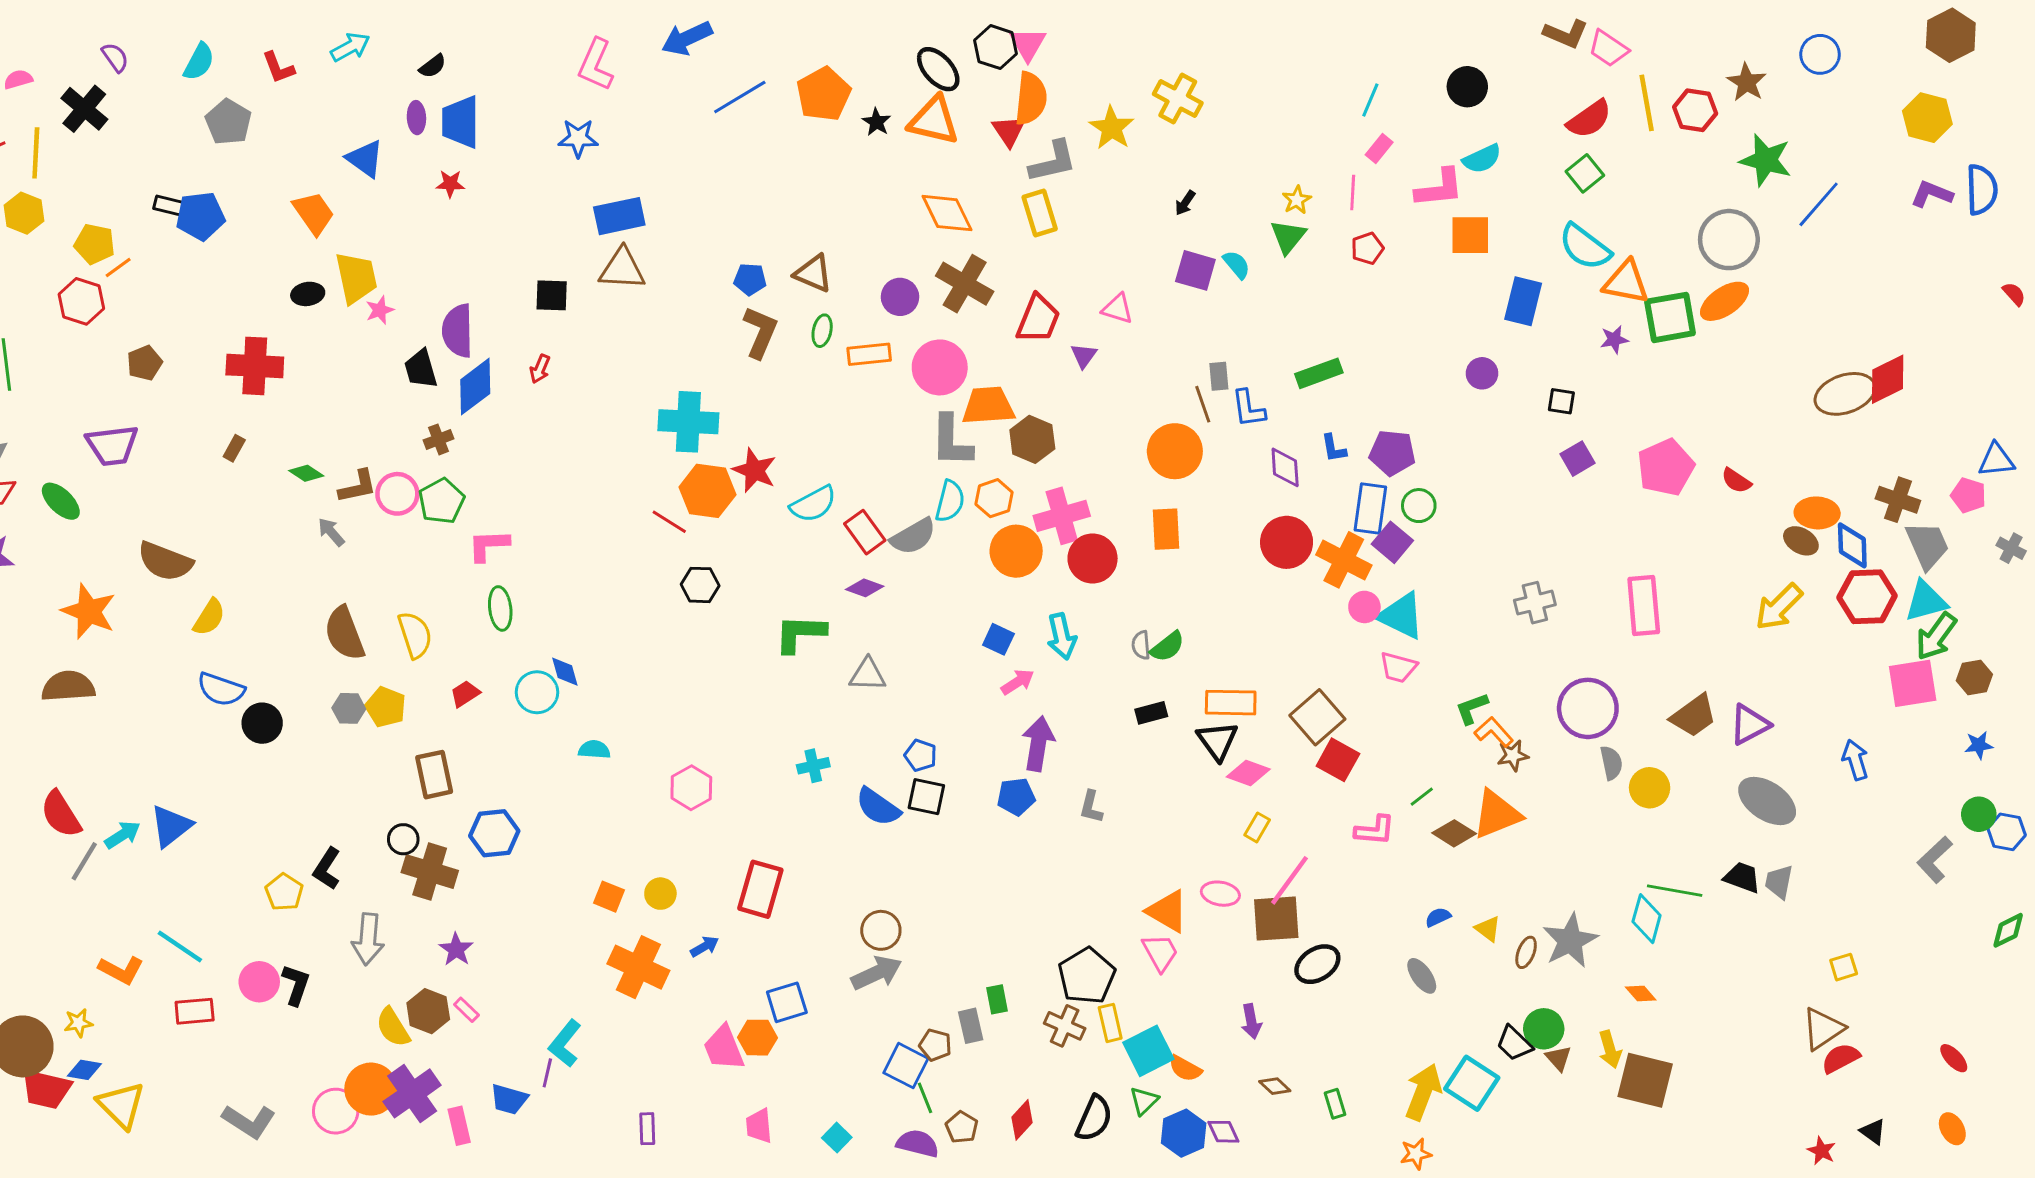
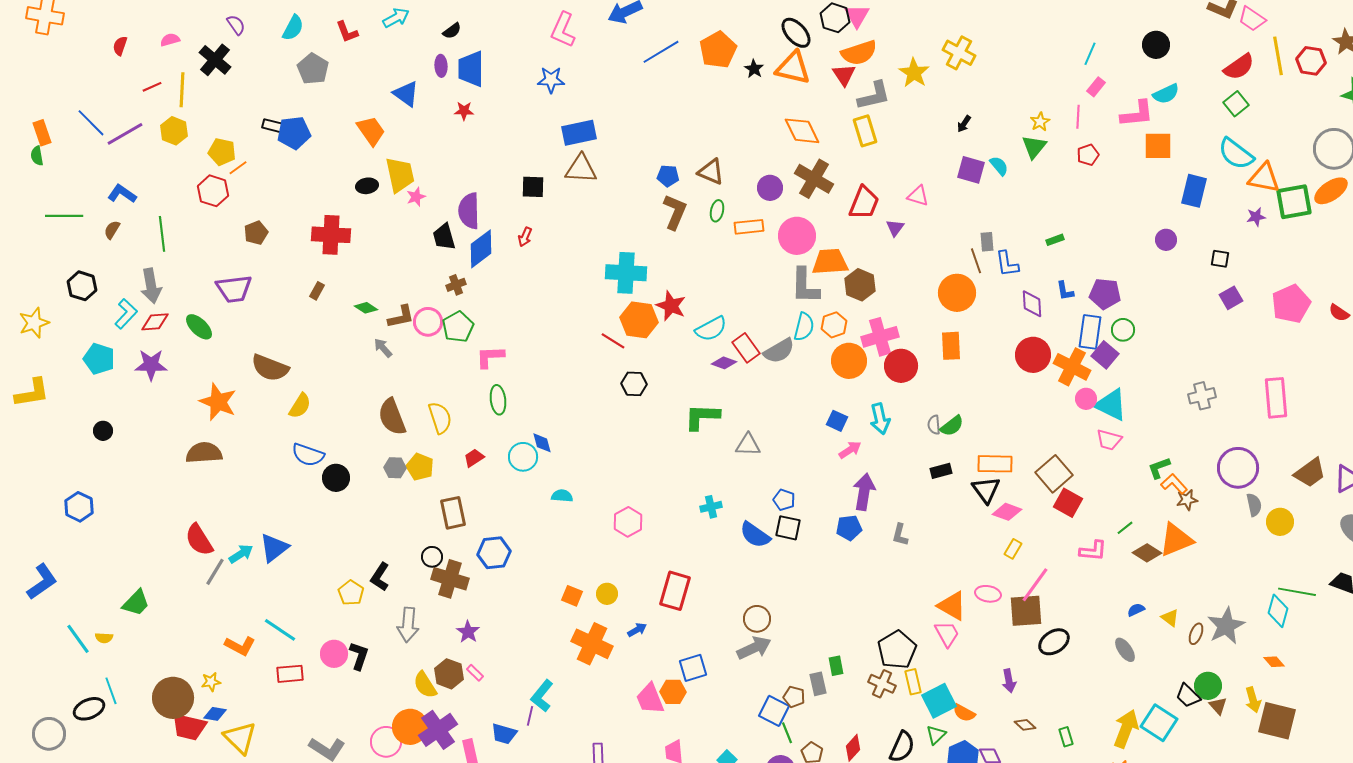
orange semicircle: (1031, 98) -> (859, 53), turned 66
green rectangle: (1319, 373) -> (1055, 240), size x0.6
purple diamond: (865, 588) -> (724, 363), moved

